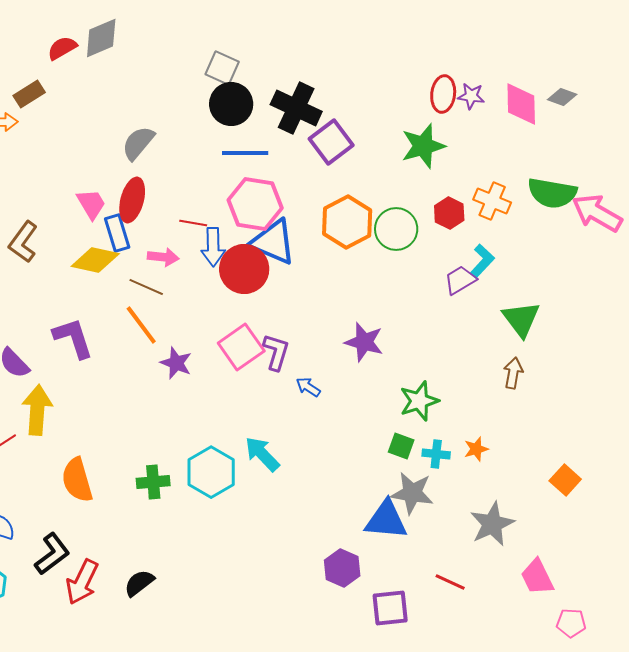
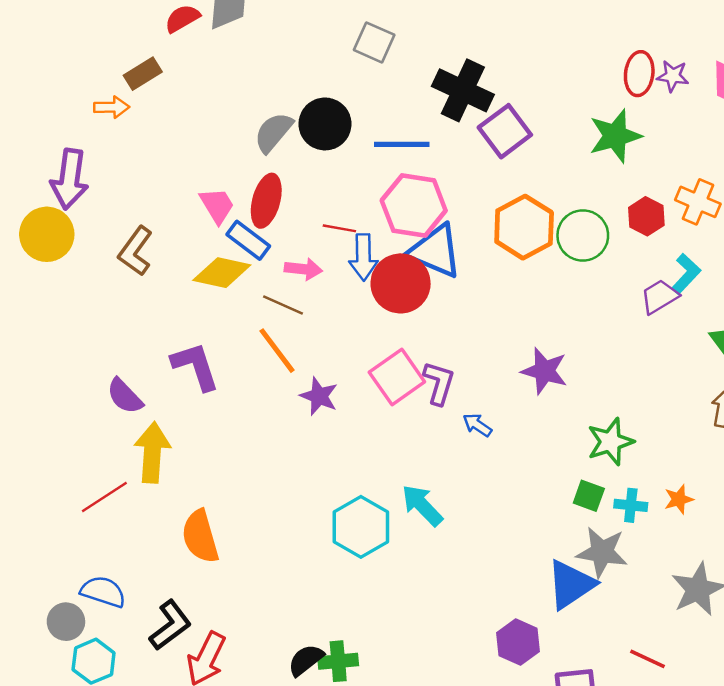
black circle: (231, 104) -> (325, 124), moved
blue rectangle: (117, 233) -> (248, 240), turned -36
green cross: (153, 482) -> (338, 661), moved
blue triangle: (386, 520) -> (571, 584), turned -39
black semicircle: (139, 583) -> (306, 660), moved

